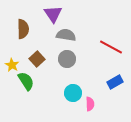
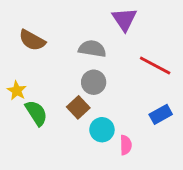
purple triangle: (53, 14) -> (124, 19), moved
brown semicircle: (23, 29) -> (32, 40), turned 120
brown square: (37, 59) -> (78, 107), moved

